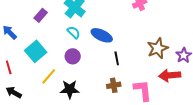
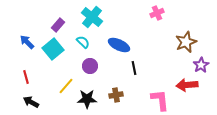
cyan semicircle: (74, 32) -> (83, 42), moved
brown star: (158, 48) -> (186, 42), moved
cyan square: (36, 51) -> (53, 49), moved
brown cross: (114, 85) -> (116, 95), moved

